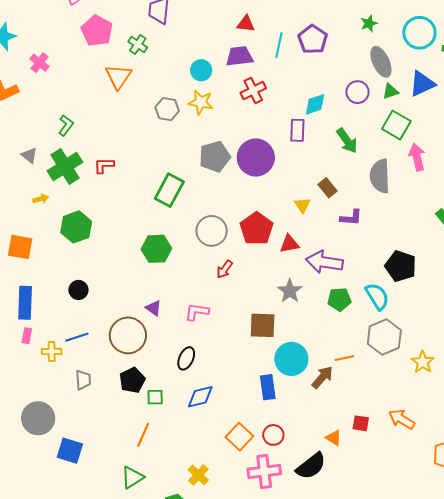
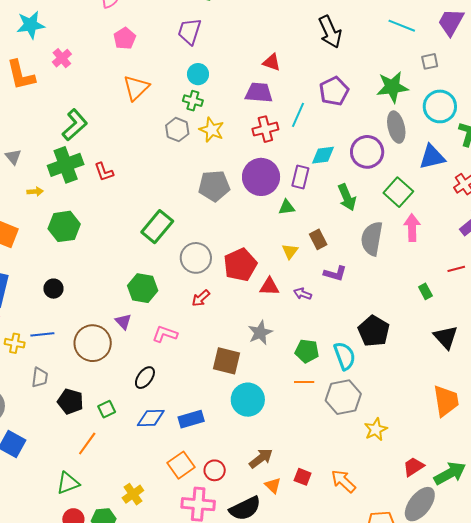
green star: (369, 23) -> (392, 87), size x1.8
pink pentagon: (97, 31) -> (125, 38), size x0.7
green cross: (138, 45) -> (193, 101), moved, turned -30
cyan line: (279, 45) -> (298, 115), moved
cyan circle: (201, 70) -> (198, 74), moved
green triangle: (391, 91) -> (287, 207), moved
purple circle: (357, 92) -> (367, 152), size x1.4
green L-shape: (66, 125) -> (75, 125), size x1.5
gray triangle: (29, 155) -> (13, 157), moved
purple circle: (256, 157) -> (261, 177), moved
red L-shape: (104, 165) -> (104, 172), turned -120
green rectangle: (169, 190) -> (157, 227), moved
green hexagon: (156, 249) -> (143, 288), moved
purple arrow: (324, 262) -> (303, 294), moved, size x0.5
orange line: (344, 358) -> (304, 382), moved
brown arrow: (322, 377) -> (261, 458), moved
black pentagon: (132, 380) -> (70, 401), moved, turned 30
blue rectangle: (268, 387) -> (191, 419), moved, turned 70
green square: (155, 397) -> (107, 409), turned -36

